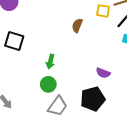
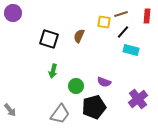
black square: (14, 41) -> (49, 39), moved
green circle: (48, 84) -> (76, 86), moved

